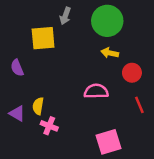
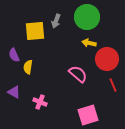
gray arrow: (65, 16) -> (56, 21), moved
red circle: (132, 73) -> (107, 59), size x1.5
pink semicircle: (96, 91) -> (78, 74), turned 42
yellow semicircle: (38, 106) -> (28, 67), moved

